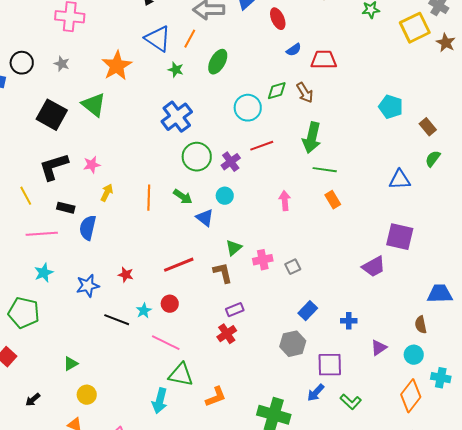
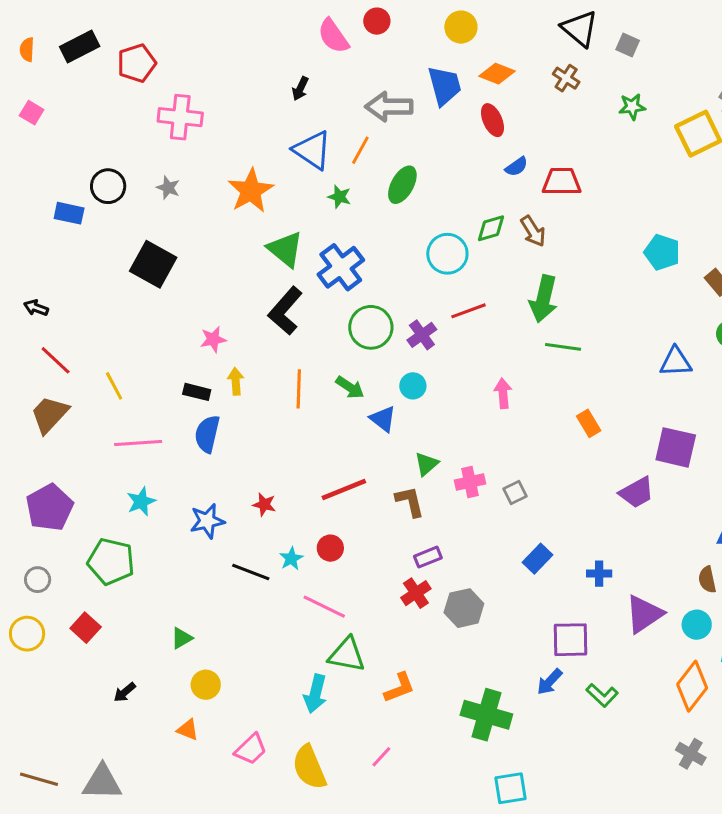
green triangle: (94, 105) -> (285, 249), moved
black L-shape: (54, 167) -> (285, 311), moved, turned -32
yellow arrow: (107, 193) -> (236, 381), turned -30
orange rectangle: (333, 200) -> (589, 423), moved
black rectangle: (66, 208) -> (197, 392), moved
gray hexagon: (293, 344) -> (464, 608), moved
purple triangle: (379, 348) -> (644, 614), size x1.6

